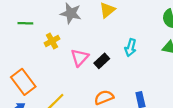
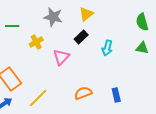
black rectangle: (102, 61) -> (81, 37), moved

